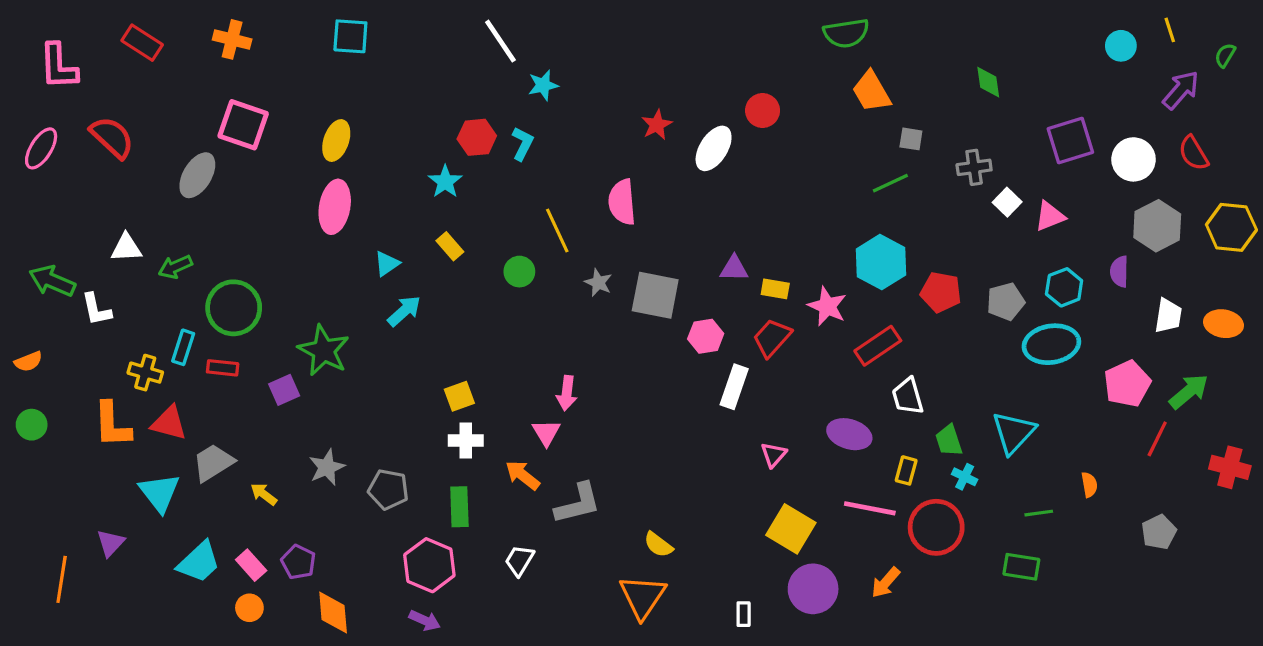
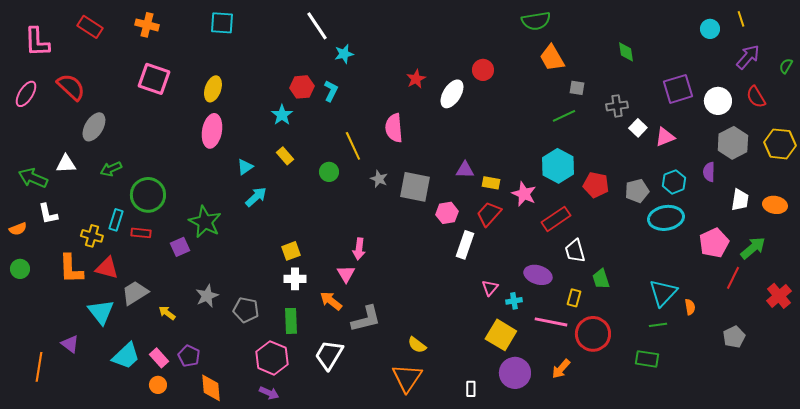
green semicircle: (1225, 55) -> (786, 66), moved
gray ellipse: (197, 175) -> (94, 127), moved
white triangle: (126, 248) -> (66, 164), moved
white L-shape: (96, 309) -> (48, 214), moved
cyan triangle: (1014, 433) -> (663, 293), moved
red cross: (1230, 467) -> (779, 296), turned 35
cyan cross: (965, 477) -> (514, 301), moved, turned -35
purple triangle: (111, 543) -> (70, 344), turned -36
white trapezoid: (519, 560) -> (329, 355), size x1.5

